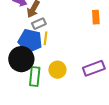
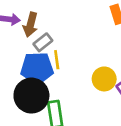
yellow circle: (57, 70) -> (104, 79), moved

